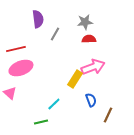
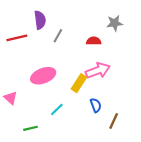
gray star: (85, 22) -> (115, 23), moved
red line: (16, 49) -> (17, 38), moved
pink ellipse: (21, 68) -> (43, 76), moved
green line: (41, 122) -> (31, 128), moved

